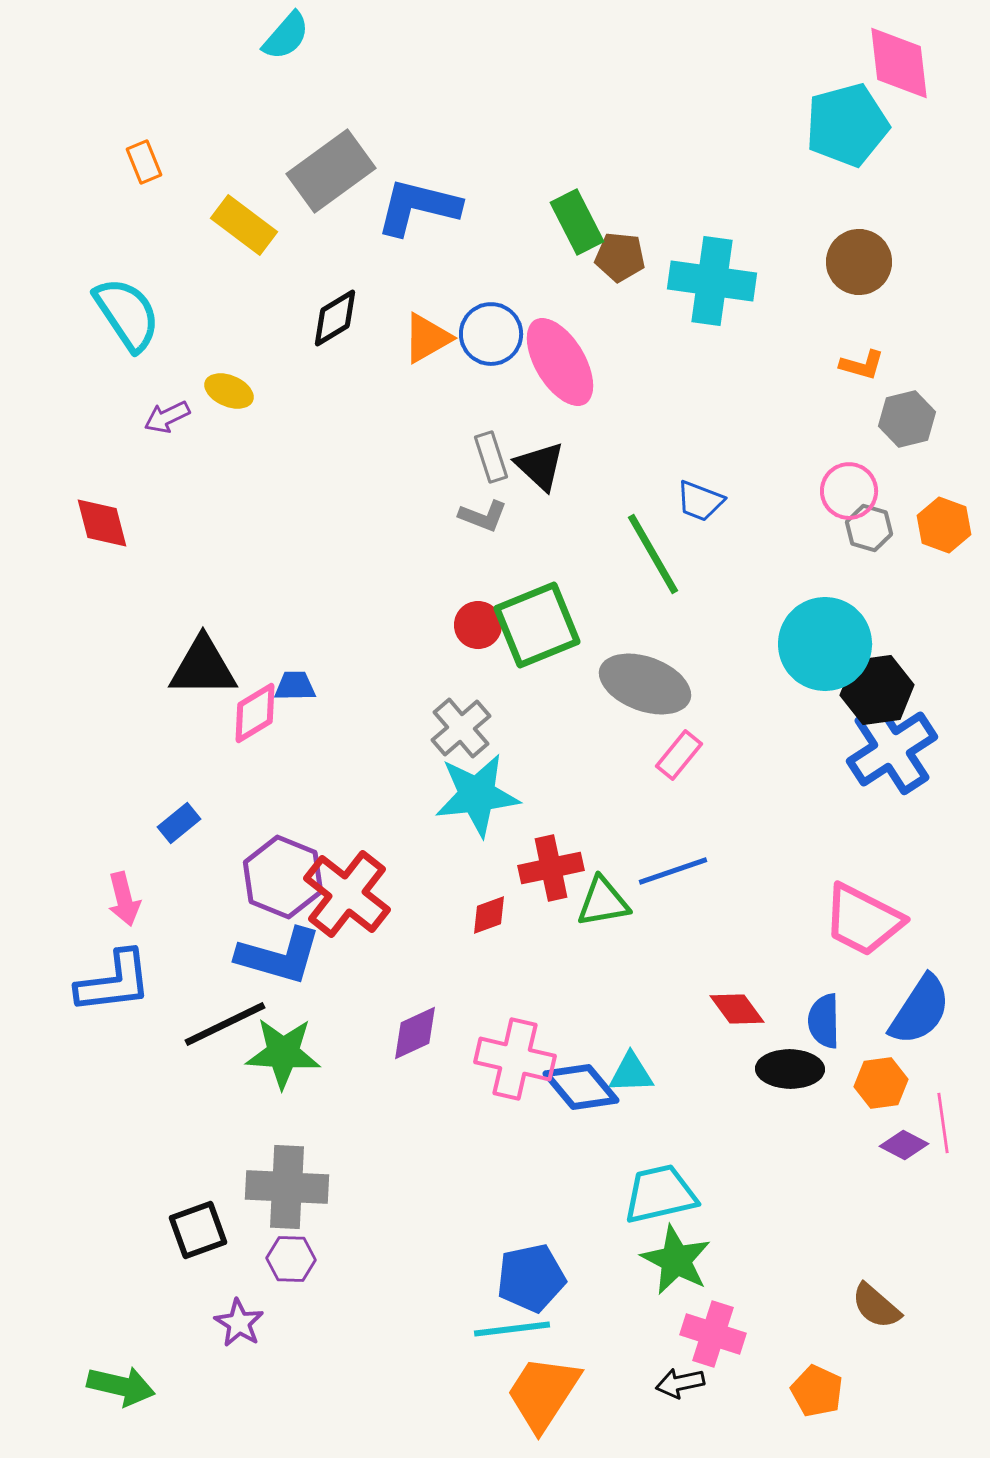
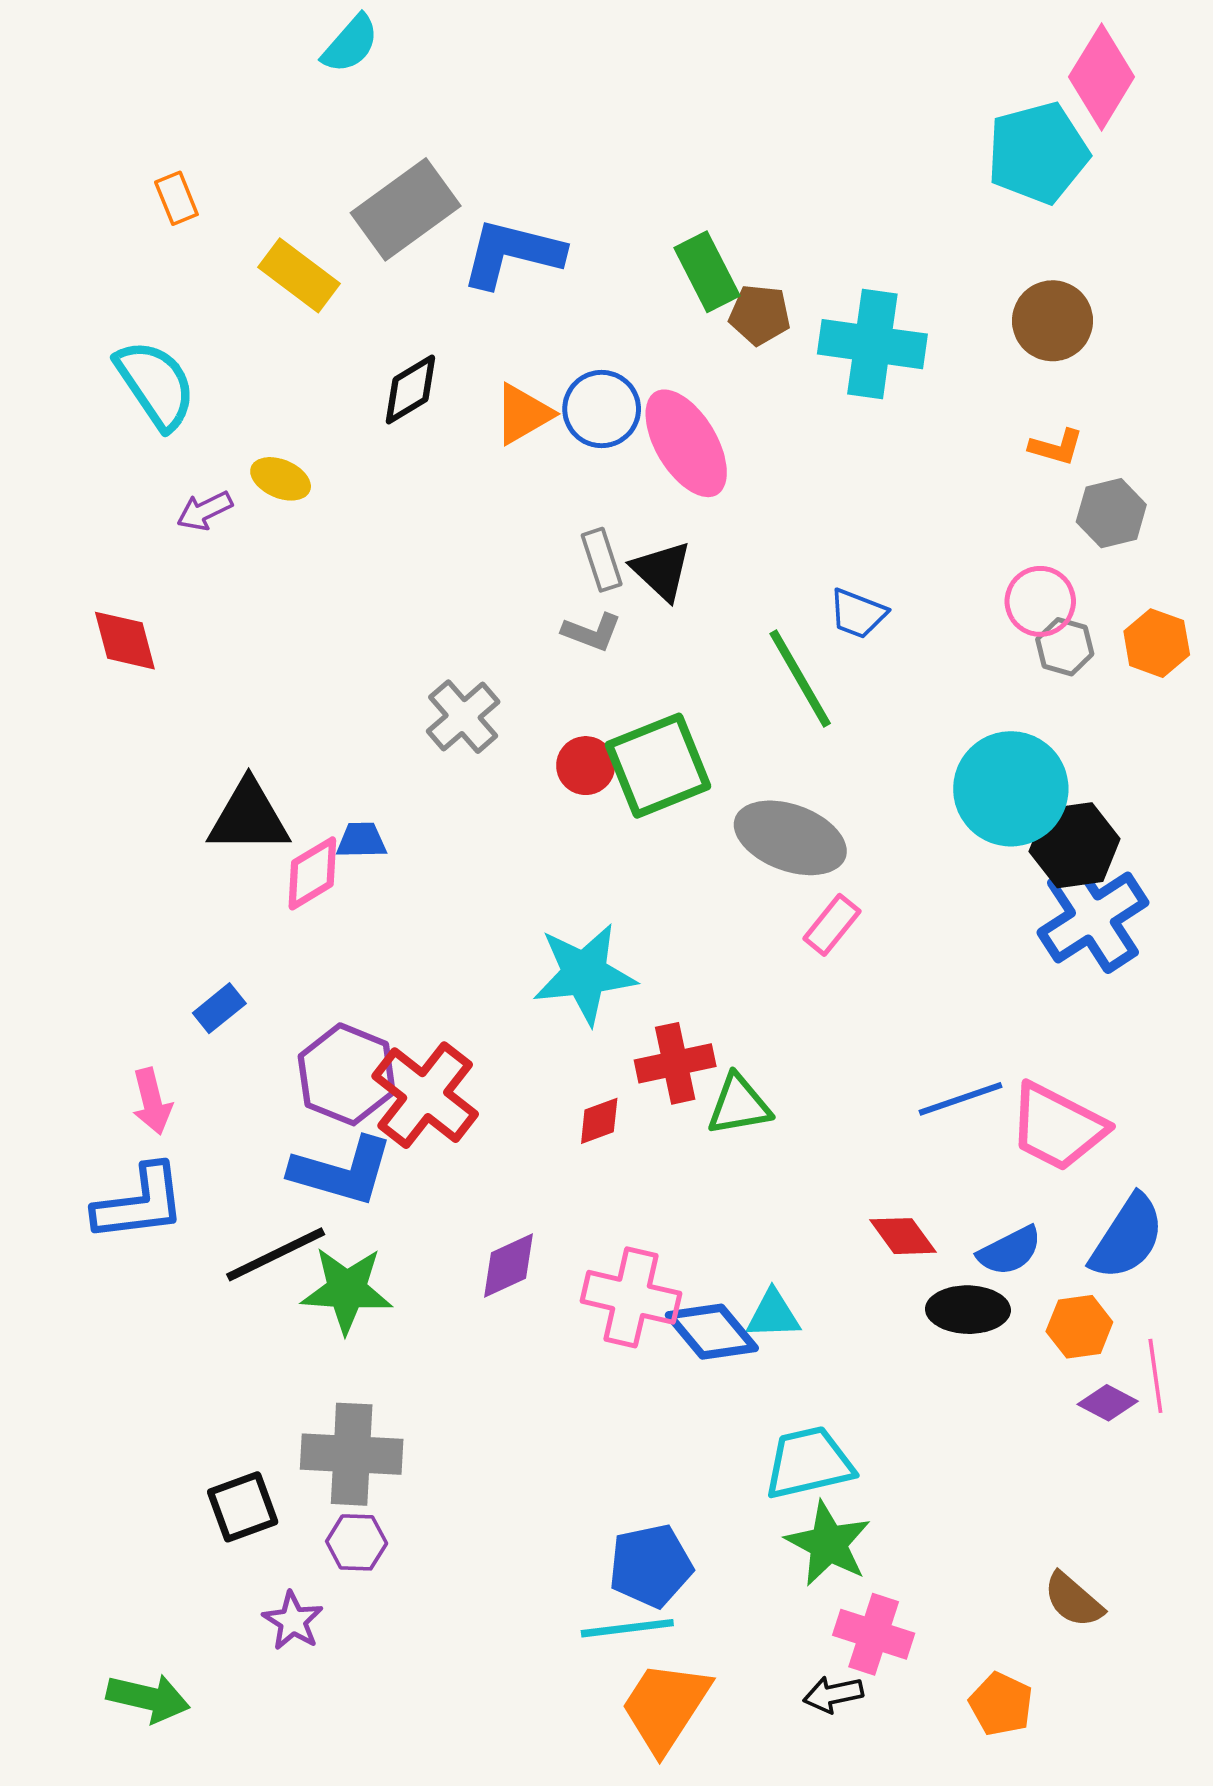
pink diamond: (899, 63) -> (1102, 77), turned 38
gray cross: (461, 728) -> (463, 717), moved
blue line: (673, 871) -> (961, 1099), moved
blue semicircle: (824, 1021) -> (1010, 1251), turned -116

